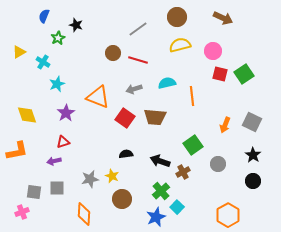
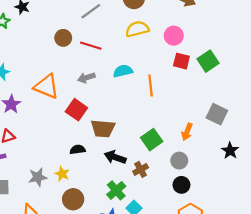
brown trapezoid: (155, 117) -> (103, 129), moved
orange arrow: (225, 125) -> (187, 132), moved
black star: (253, 155) -> (230, 151), moved
black circle: (253, 181) -> (181, 185), moved

